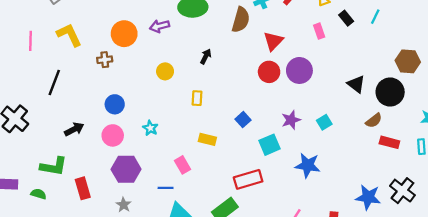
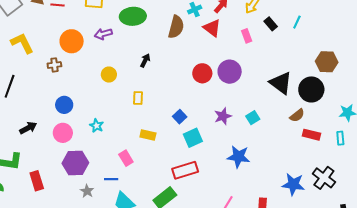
red triangle: (273, 41) -> (212, 28), moved, turned -36
black triangle: (356, 84) -> (281, 83), size x1.4
cyan square: (269, 145) -> (193, 138), moved
gray star: (124, 205) -> (87, 191), moved

